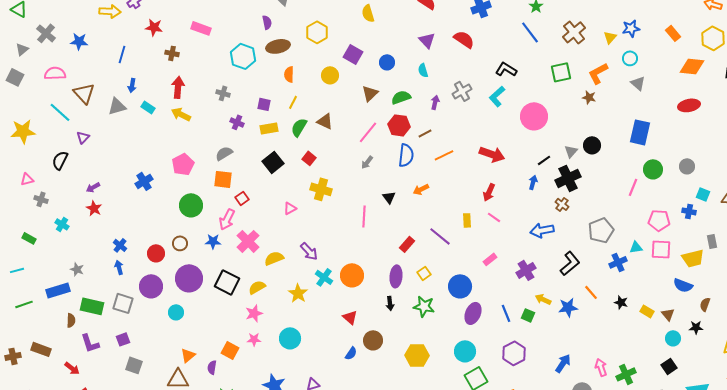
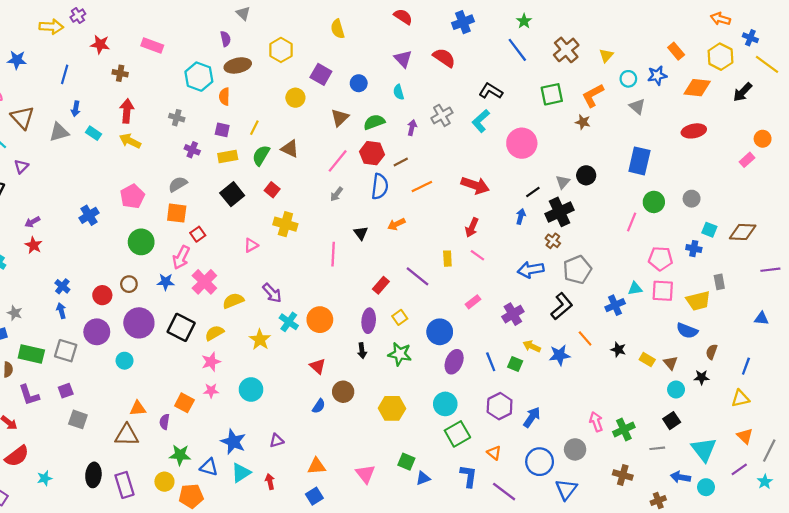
blue star: (631, 28) -> (657, 75), moved
orange semicircle: (289, 74) -> (224, 97), moved
gray pentagon: (601, 230) -> (577, 270), moved
orange triangle: (188, 355) -> (138, 408), turned 35
blue arrow: (563, 363) -> (532, 417), moved

